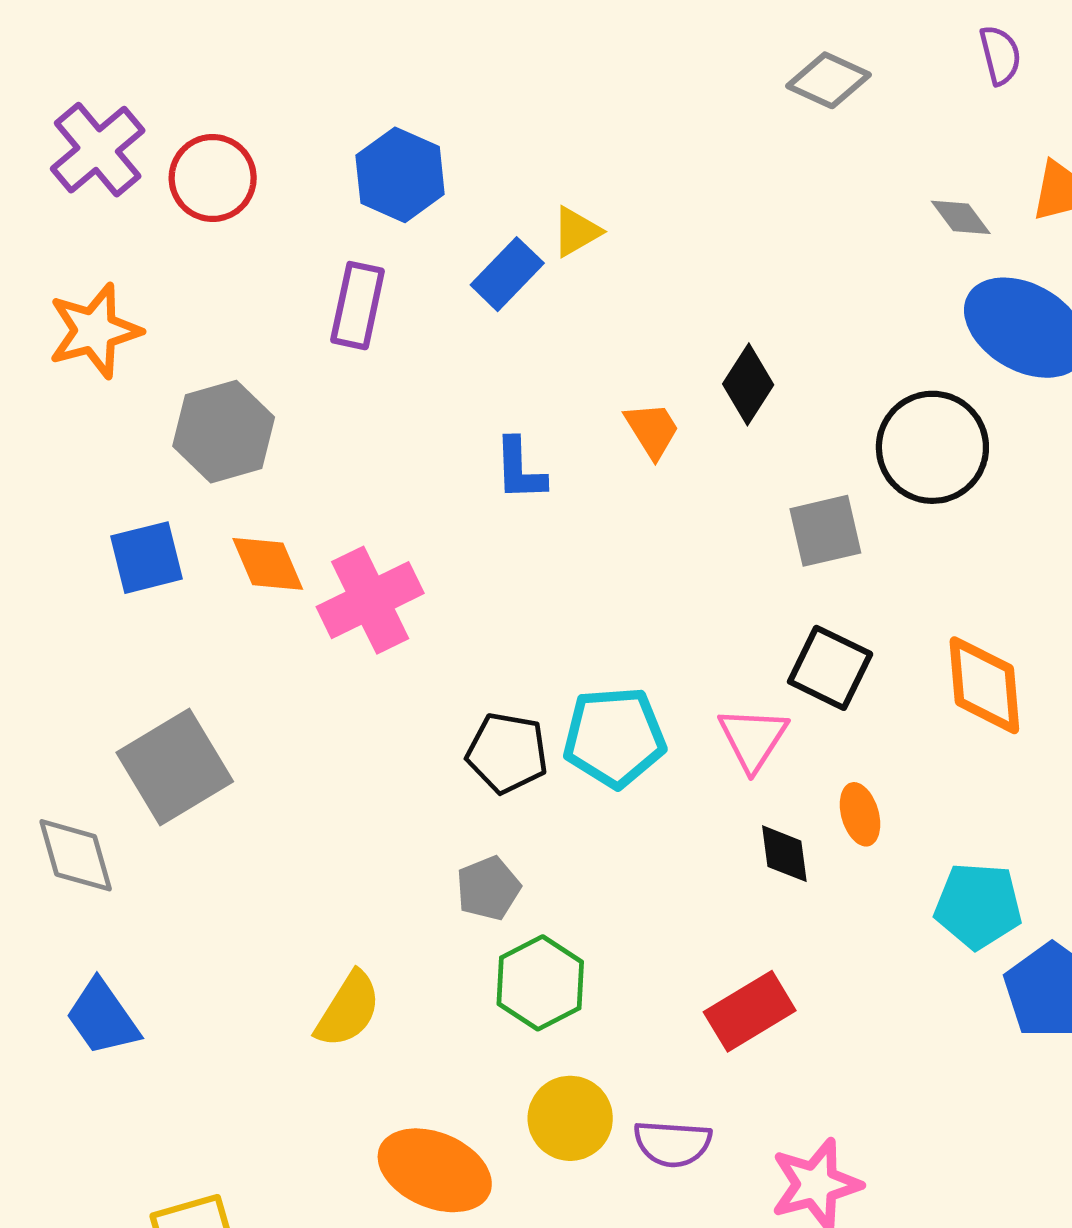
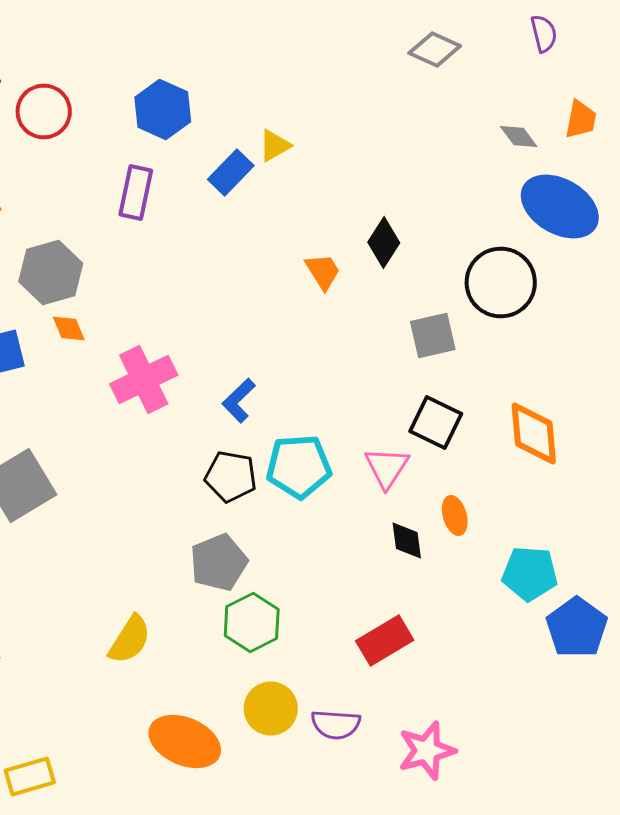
blue L-shape: (520, 469) -> (239, 400), moved, turned 48
orange diamond: (268, 564) -> (69, 328), moved, size x0.7
gray pentagon: (488, 888) -> (219, 562), size x1.4

